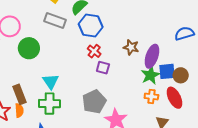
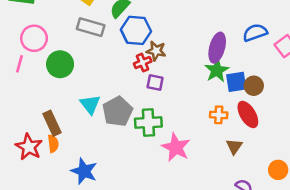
brown star: (131, 47) -> (156, 51), moved
red cross: (94, 51) -> (143, 63), turned 32
purple ellipse: (152, 56) -> (217, 48), moved
green star: (150, 75) -> (217, 70), moved
gray pentagon: (94, 102) -> (118, 111), moved
green cross: (50, 104) -> (148, 123), moved

